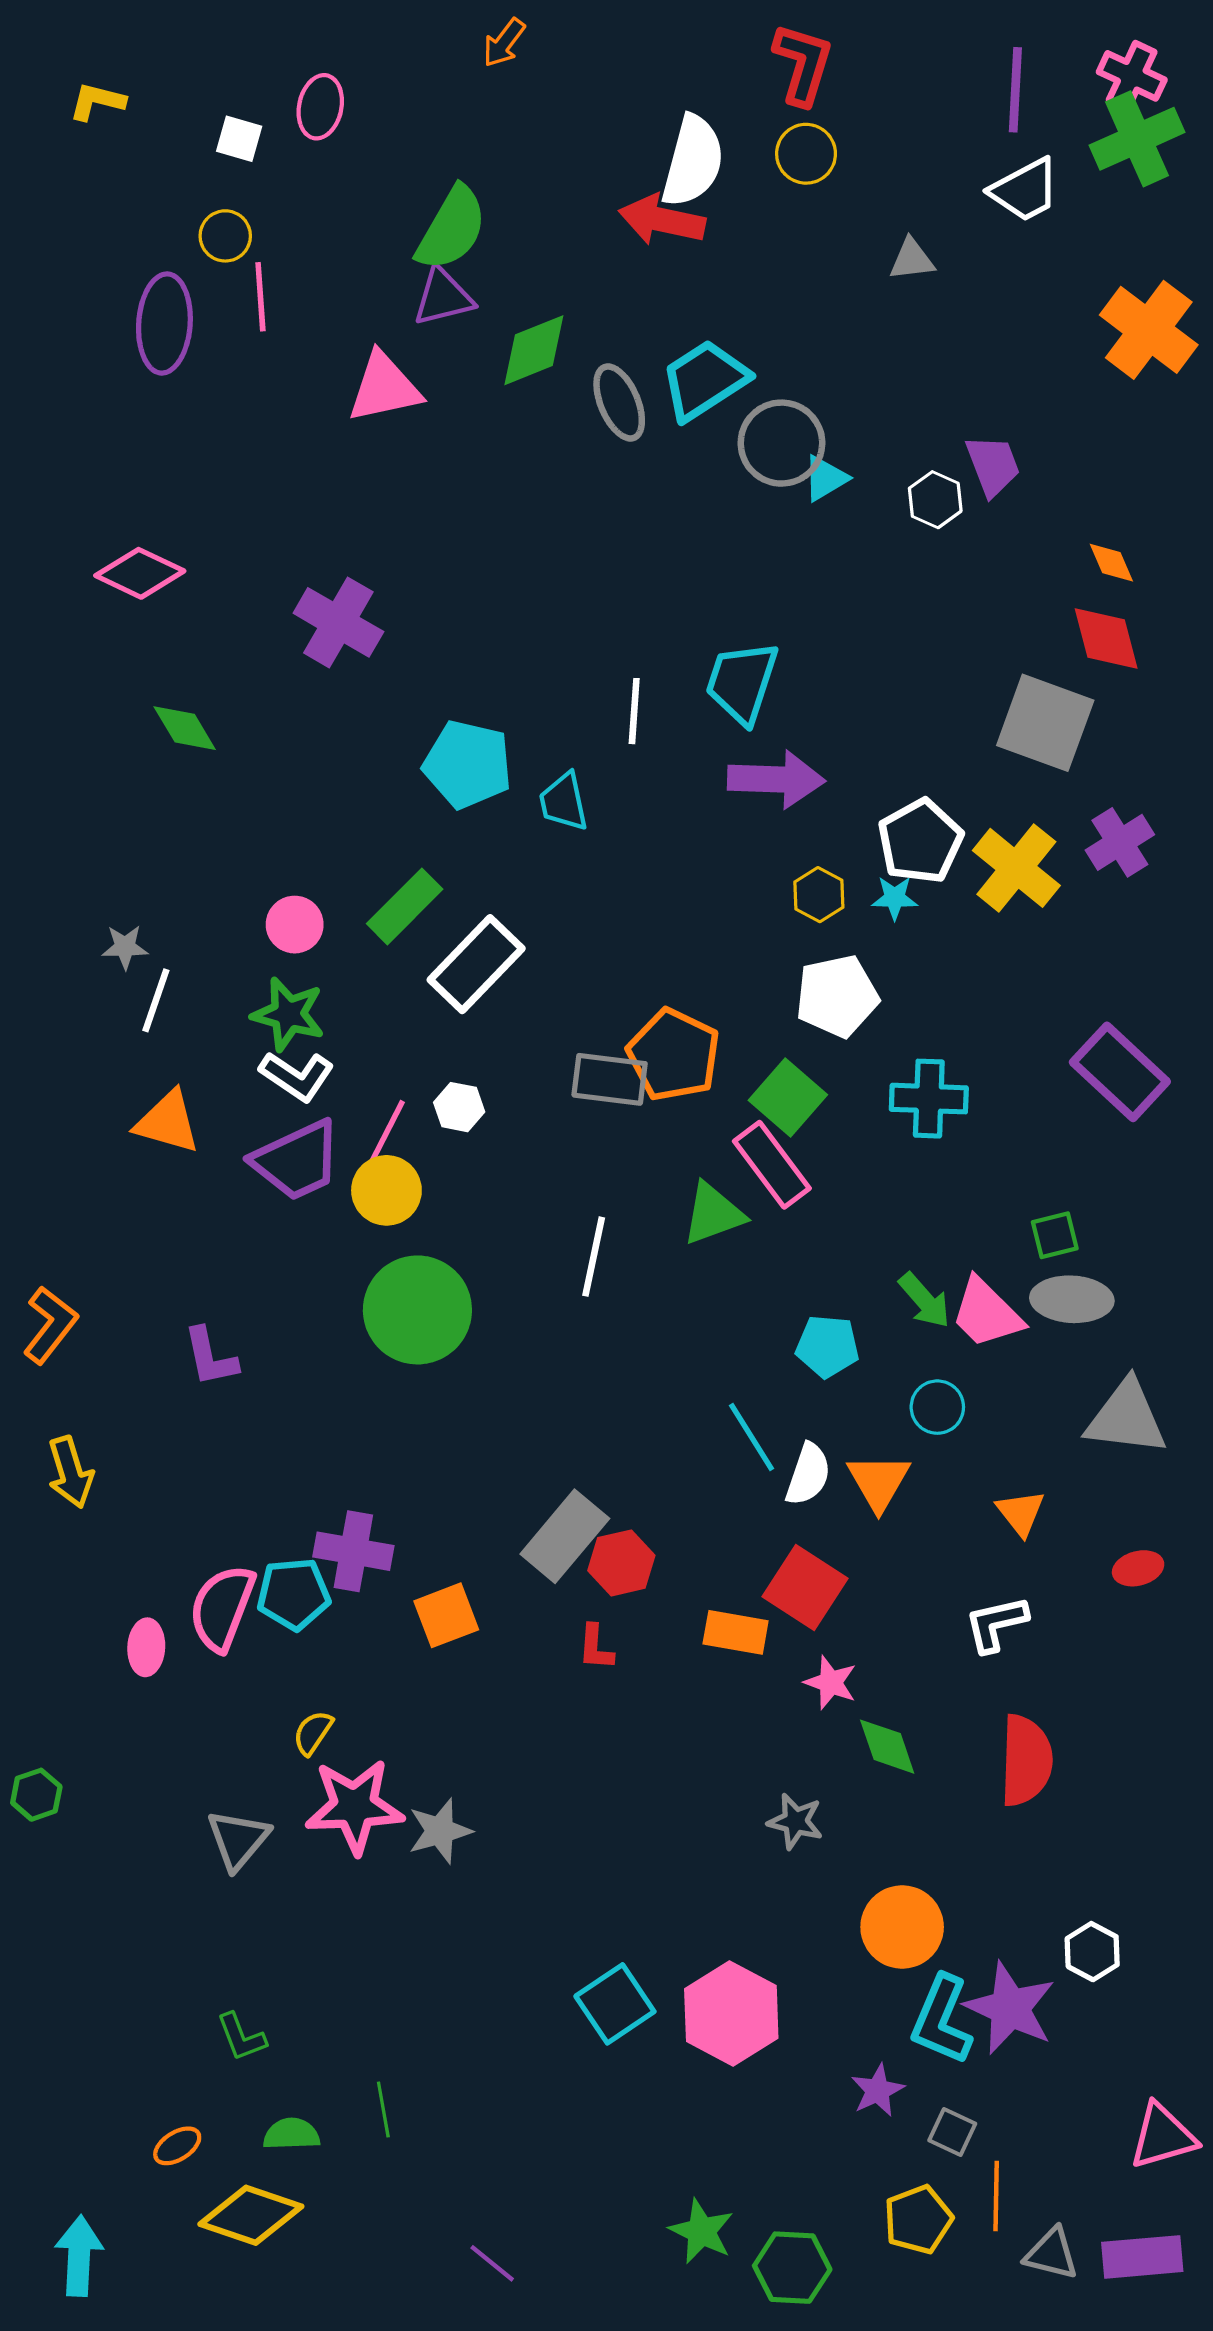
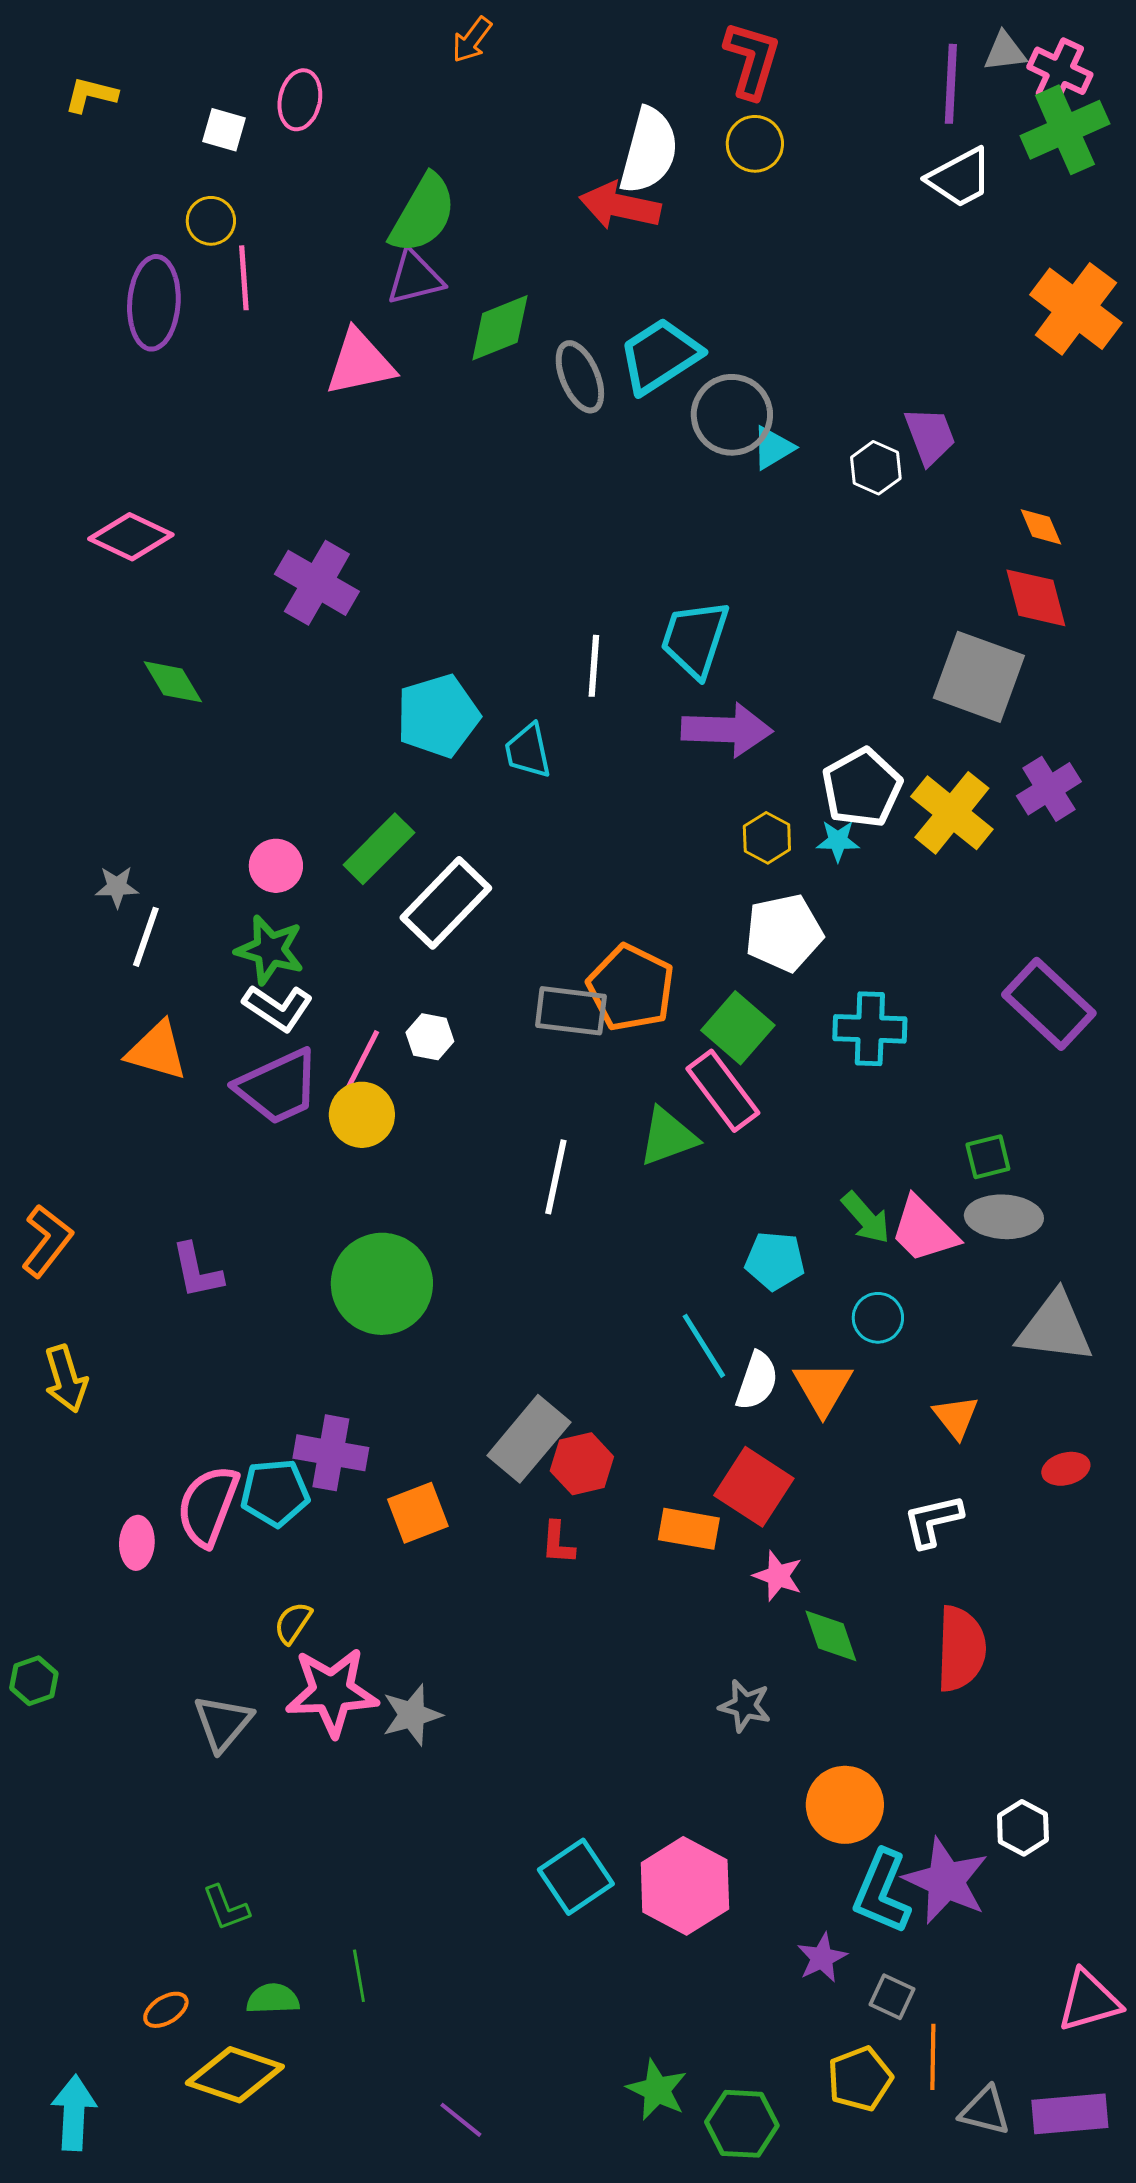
gray triangle: (912, 259) -> (1005, 52), moved
cyan pentagon: (468, 764) -> (438, 716), turned -30
green circle: (417, 1310) -> (382, 1284), moved

